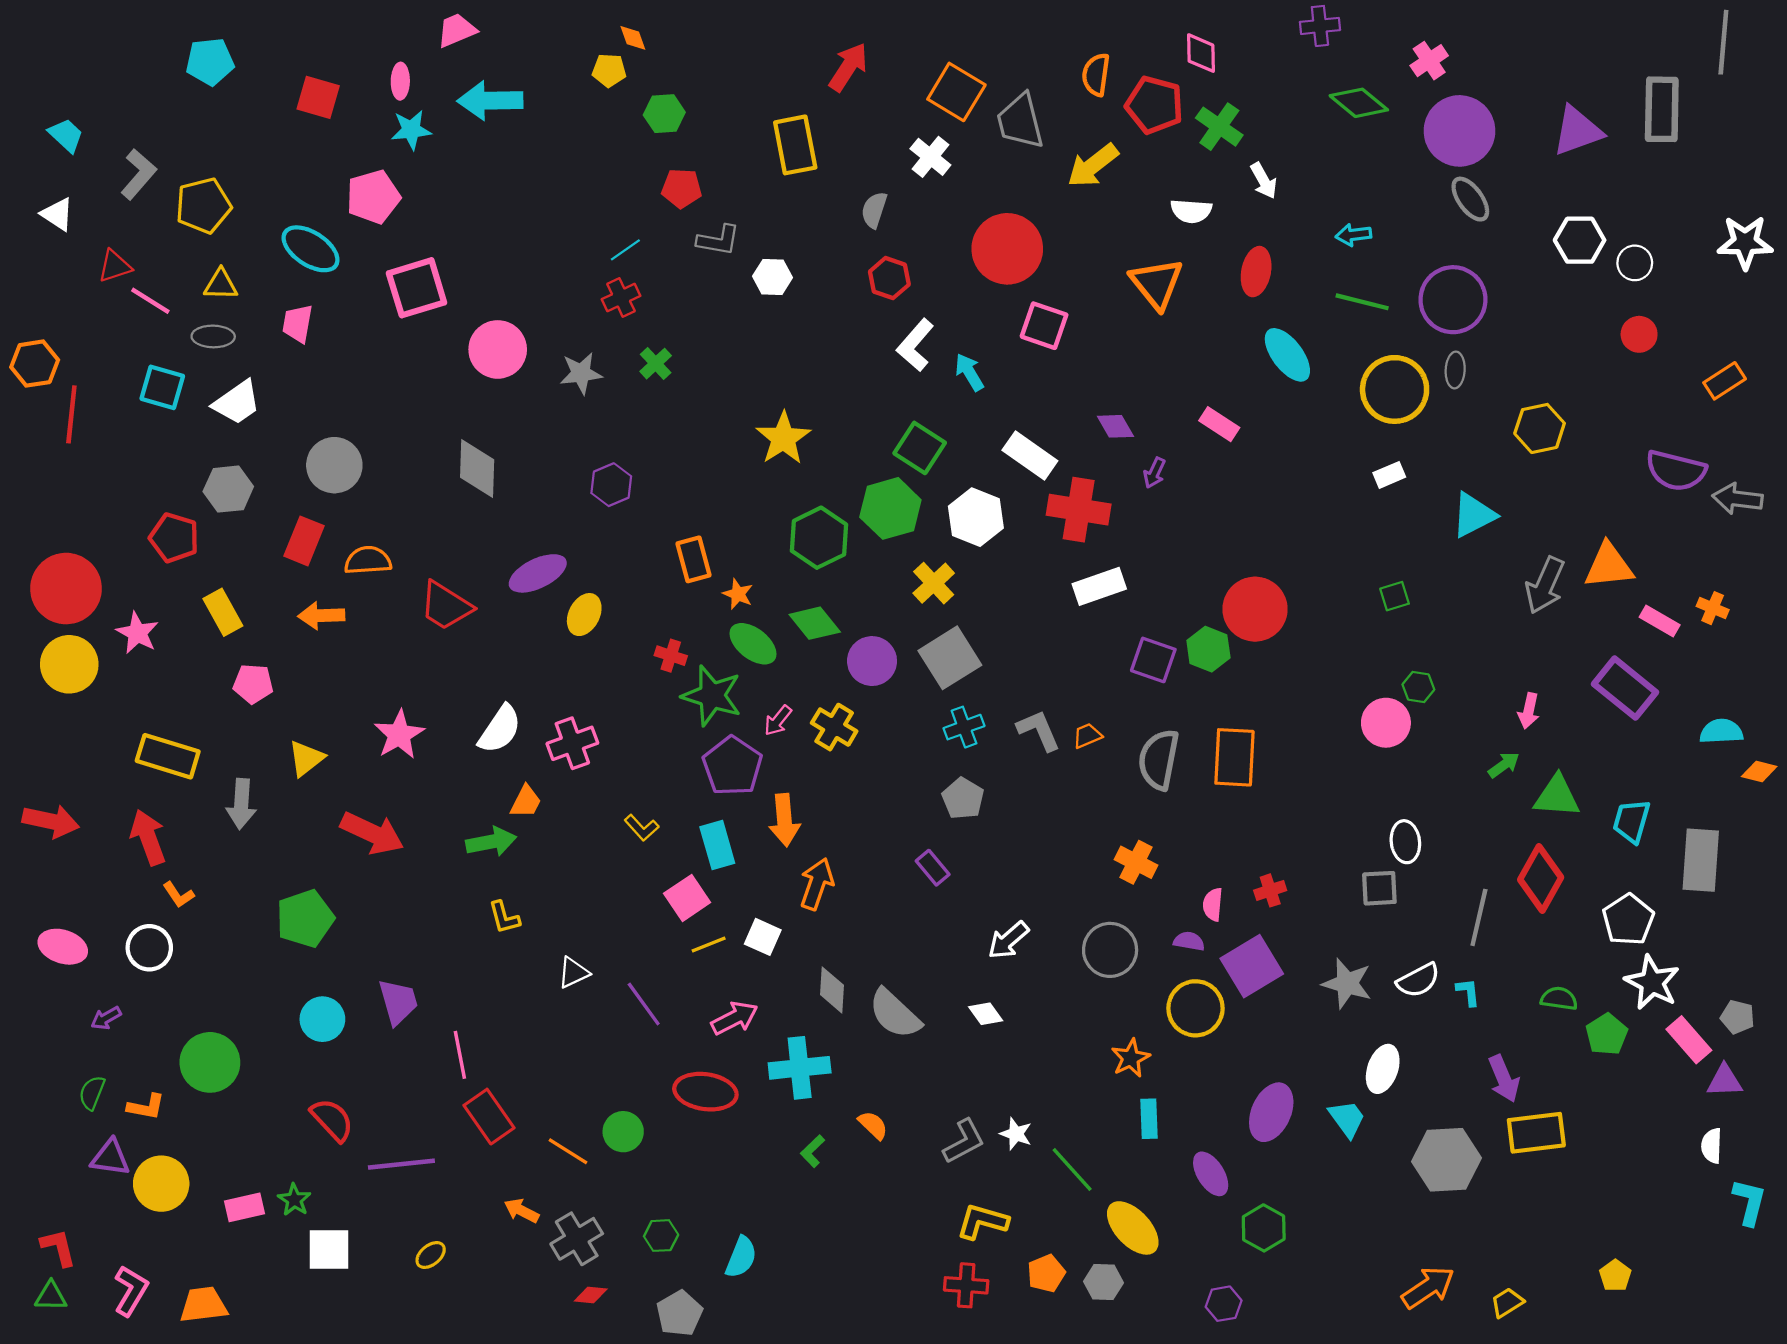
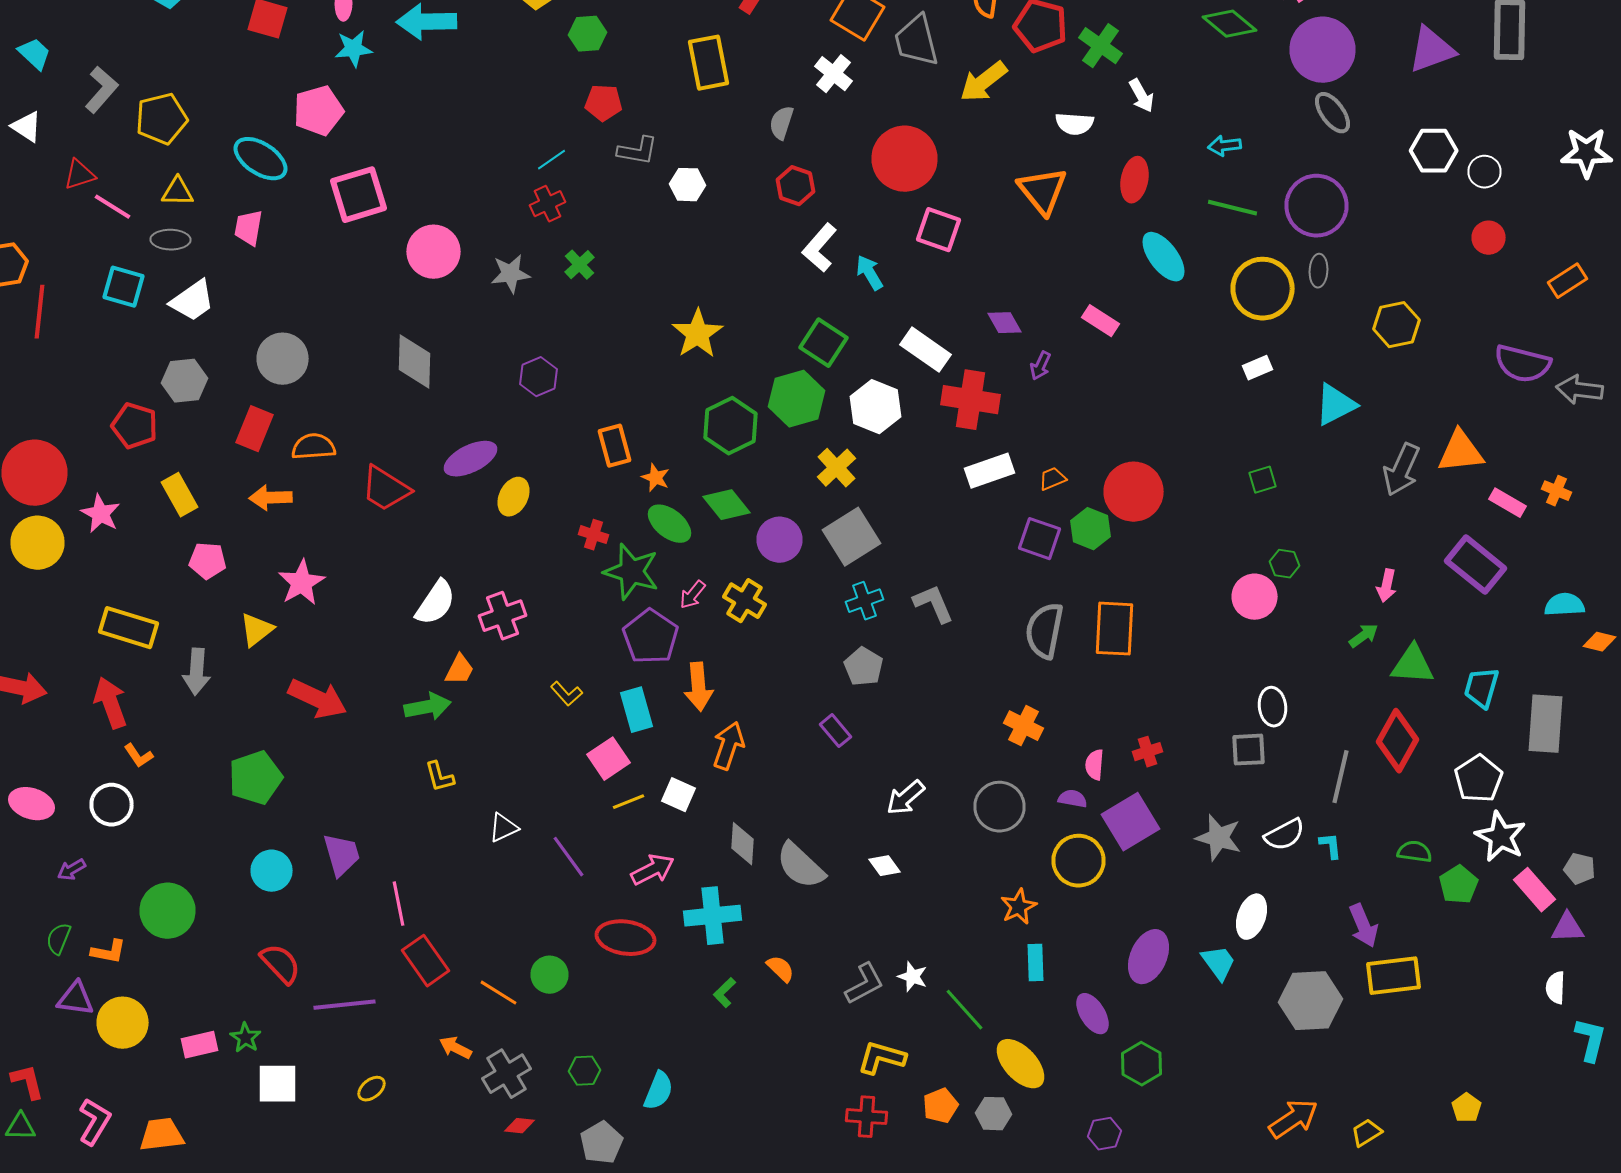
pink star: (399, 735) -> (302, 583), moved
orange trapezoid: (1087, 736) -> (1052, 479), moved

